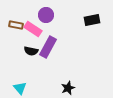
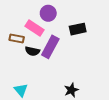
black rectangle: (92, 20) -> (78, 29), moved
brown rectangle: (16, 25) -> (17, 38), moved

